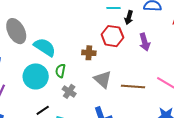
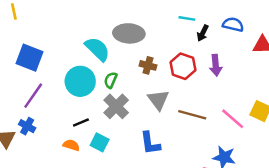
gray ellipse: (16, 31) -> (129, 33), moved, turned -70
red hexagon: (112, 36) -> (183, 66), moved
gray cross: (69, 91) -> (116, 106), size x1.5

